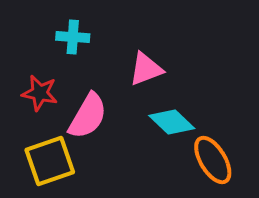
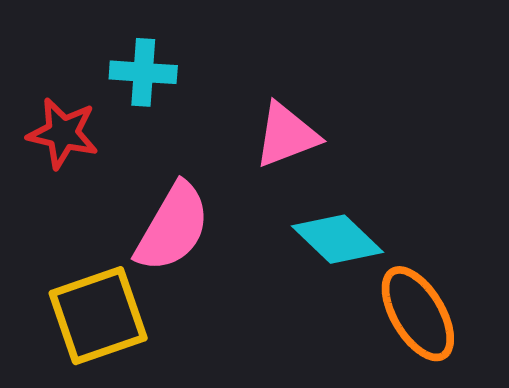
red star: (40, 93) -> (63, 133), moved

